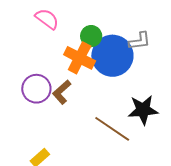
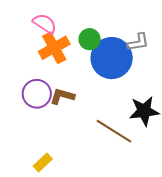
orange cross: (80, 58) -> (54, 48), moved, turned 36
brown L-shape: (62, 92) -> (62, 96), turned 60

